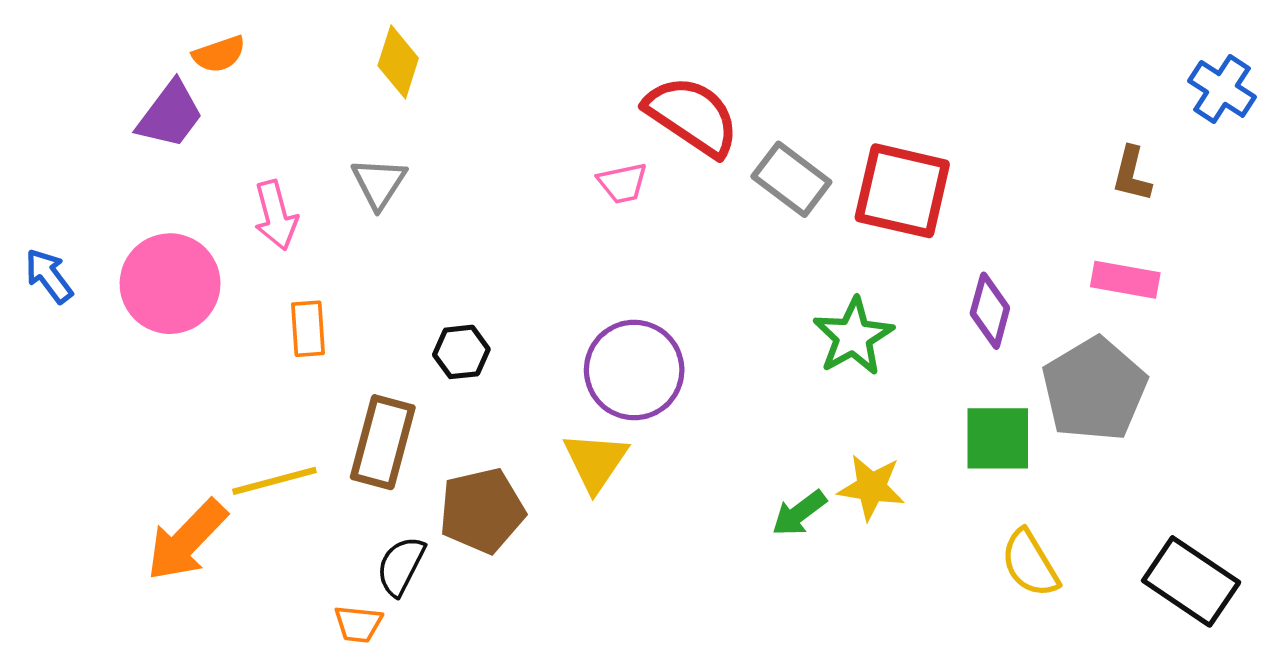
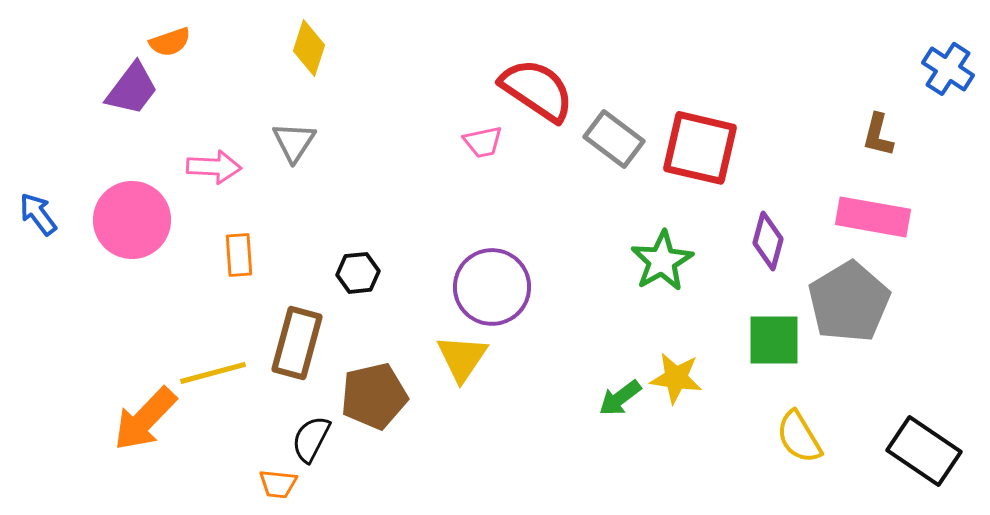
pink arrow: (276, 215) -> (214, 167), turned -72
pink rectangle: (1125, 280) -> (873, 217), size x1.4

